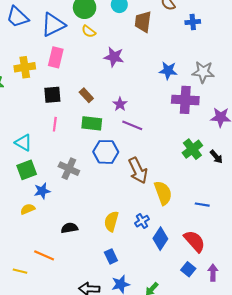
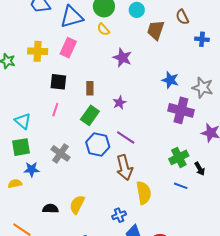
brown rectangle: (86, 95) -> (90, 88), turned 32
green rectangle: (92, 123) -> (90, 115), turned -72
purple line: (132, 125) -> (126, 137), moved
blue line: (202, 205) -> (181, 186), moved
yellow semicircle: (111, 221) -> (77, 205), moved

